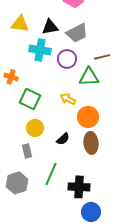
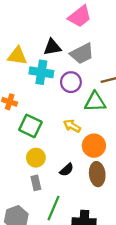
yellow triangle: (20, 24) -> (17, 56), moved
gray rectangle: (27, 151) -> (36, 183), moved

